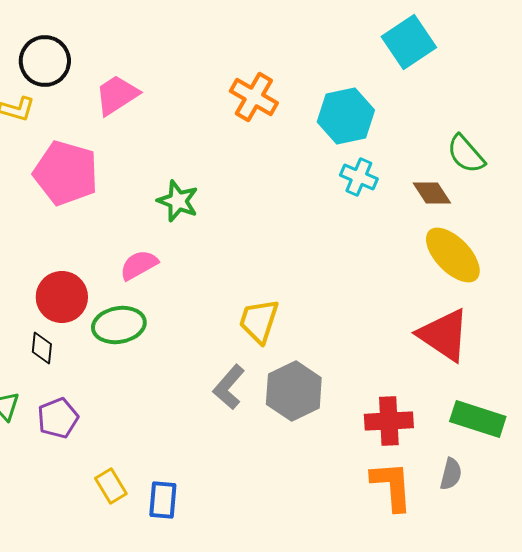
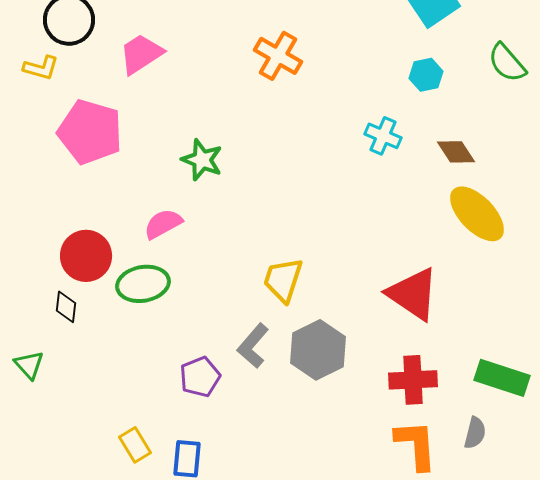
cyan hexagon: (346, 116) -> (426, 75), moved, size x0.6
green semicircle: (466, 154) -> (507, 63), moved
red triangle: (444, 335) -> (413, 294), moved
purple pentagon: (58, 418) -> (200, 377), moved

